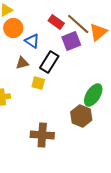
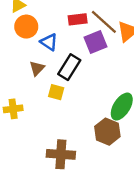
red rectangle: (56, 22) -> (78, 19), turned -42
brown triangle: (22, 63) -> (37, 68), turned -32

